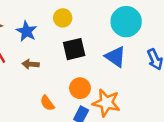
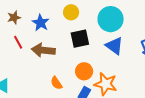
cyan circle: (126, 22) -> (111, 19), moved
brown arrow: (31, 64) -> (43, 50), size x1.6

